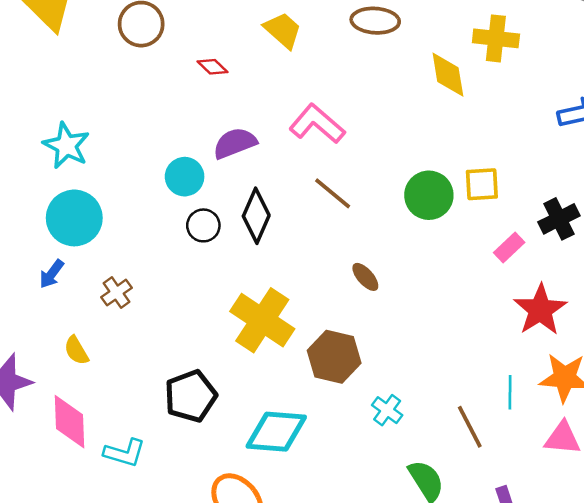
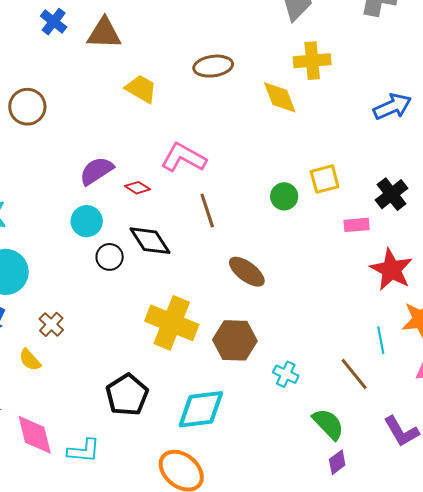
red diamond: (212, 67) -> (137, 188), moved
purple semicircle: (235, 143) -> (96, 171), moved
brown line: (333, 193) -> (207, 210), turned 44
green circle: (429, 195) -> (284, 196), size x0.7
black diamond: (256, 216) -> (150, 241), turned -45
pink rectangle: (509, 247) -> (357, 225), turned 50
brown ellipse: (365, 277) -> (247, 272), size x1.5
yellow semicircle: (76, 350) -> (30, 360), moved

